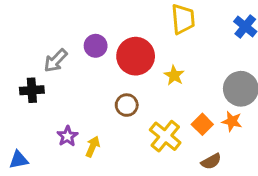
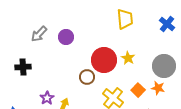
red circle: (136, 56) -> (104, 60), moved
gray arrow: (56, 61) -> (39, 34), moved
yellow star: (174, 75) -> (128, 58), moved

